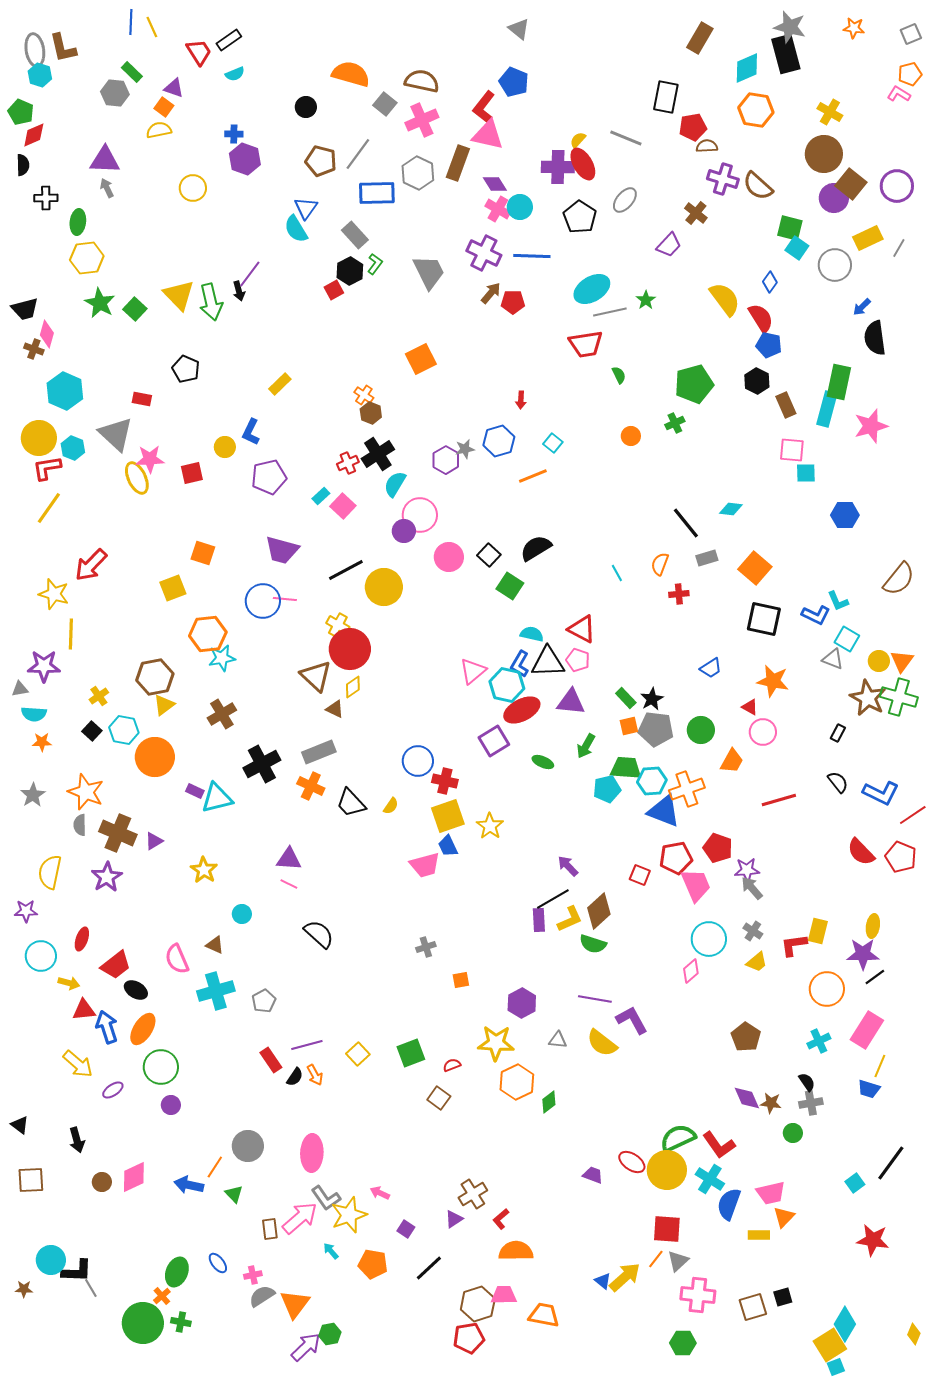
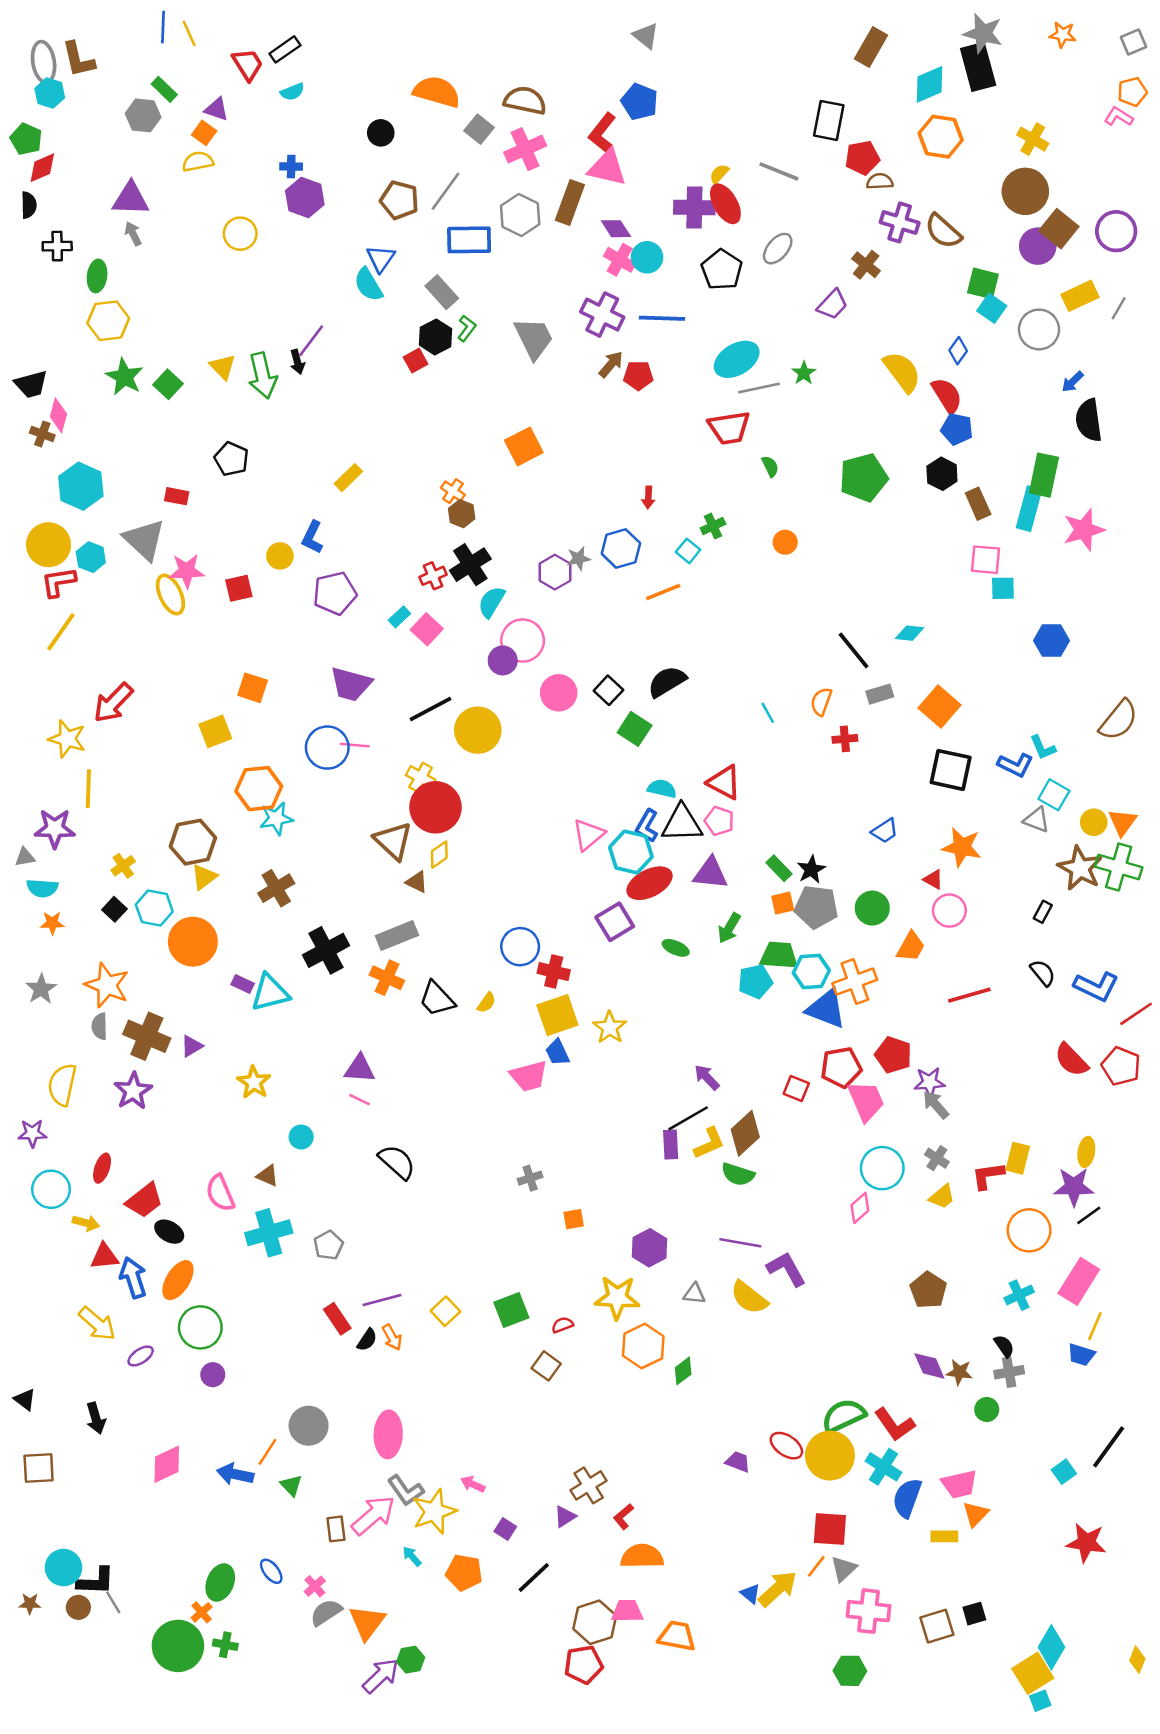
yellow triangle: (179, 295) -> (223, 367), size x0.7
green cross: (675, 423) -> (713, 526), moved
brown circle: (102, 1182) -> (78, 1607), moved
pink cross: (253, 1275) -> (315, 1586), turned -30

